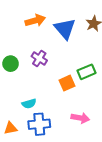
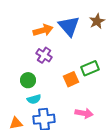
orange arrow: (35, 21) -> (43, 30), moved
green circle: (11, 64) -> (28, 80), moved

